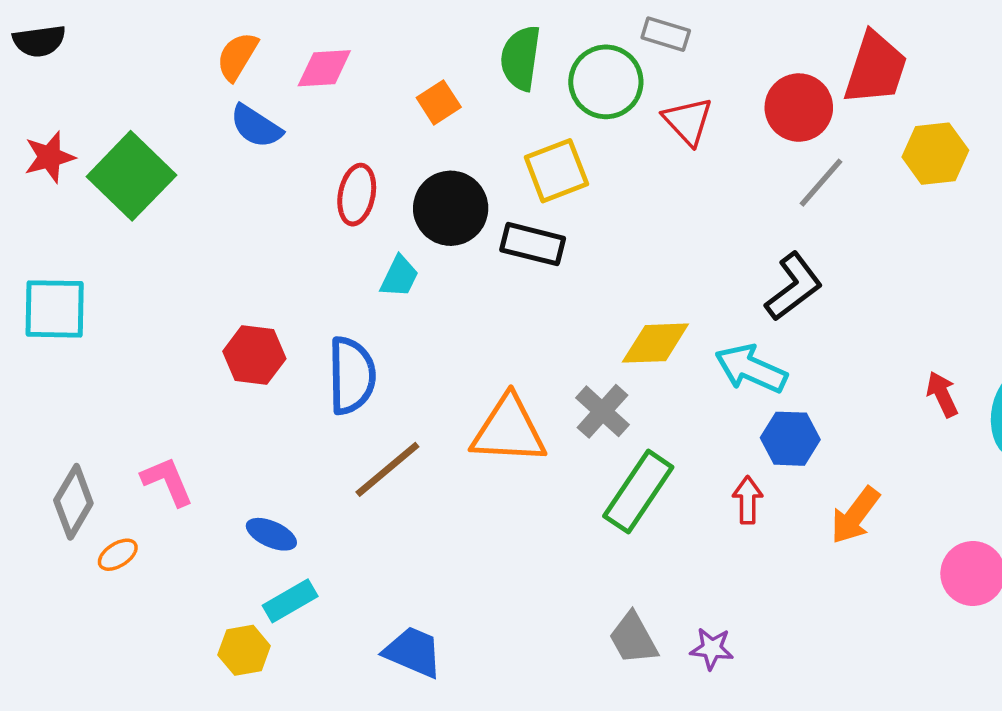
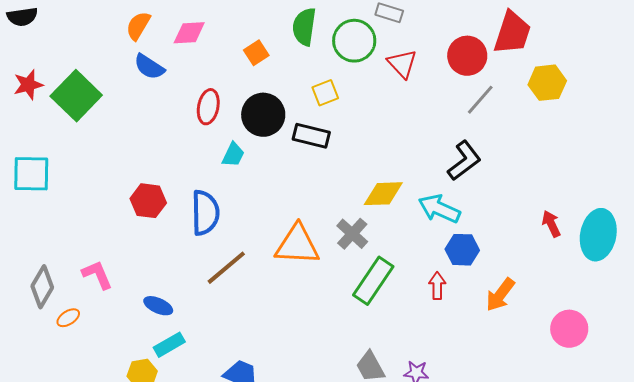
yellow square: (556, 171) -> (325, 93), size x0.7

